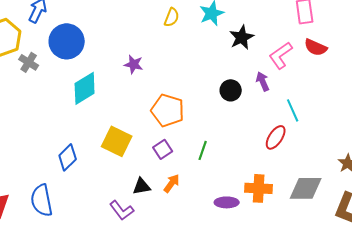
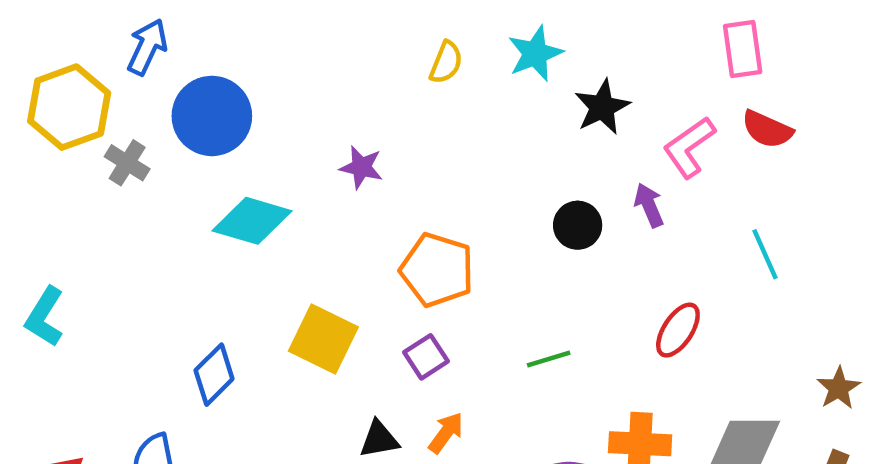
cyan diamond: (85, 88) -> (252, 221), turned 48
cyan line: (293, 110) -> (765, 254), moved
green line: (203, 150) -> (549, 359), moved, turned 54

